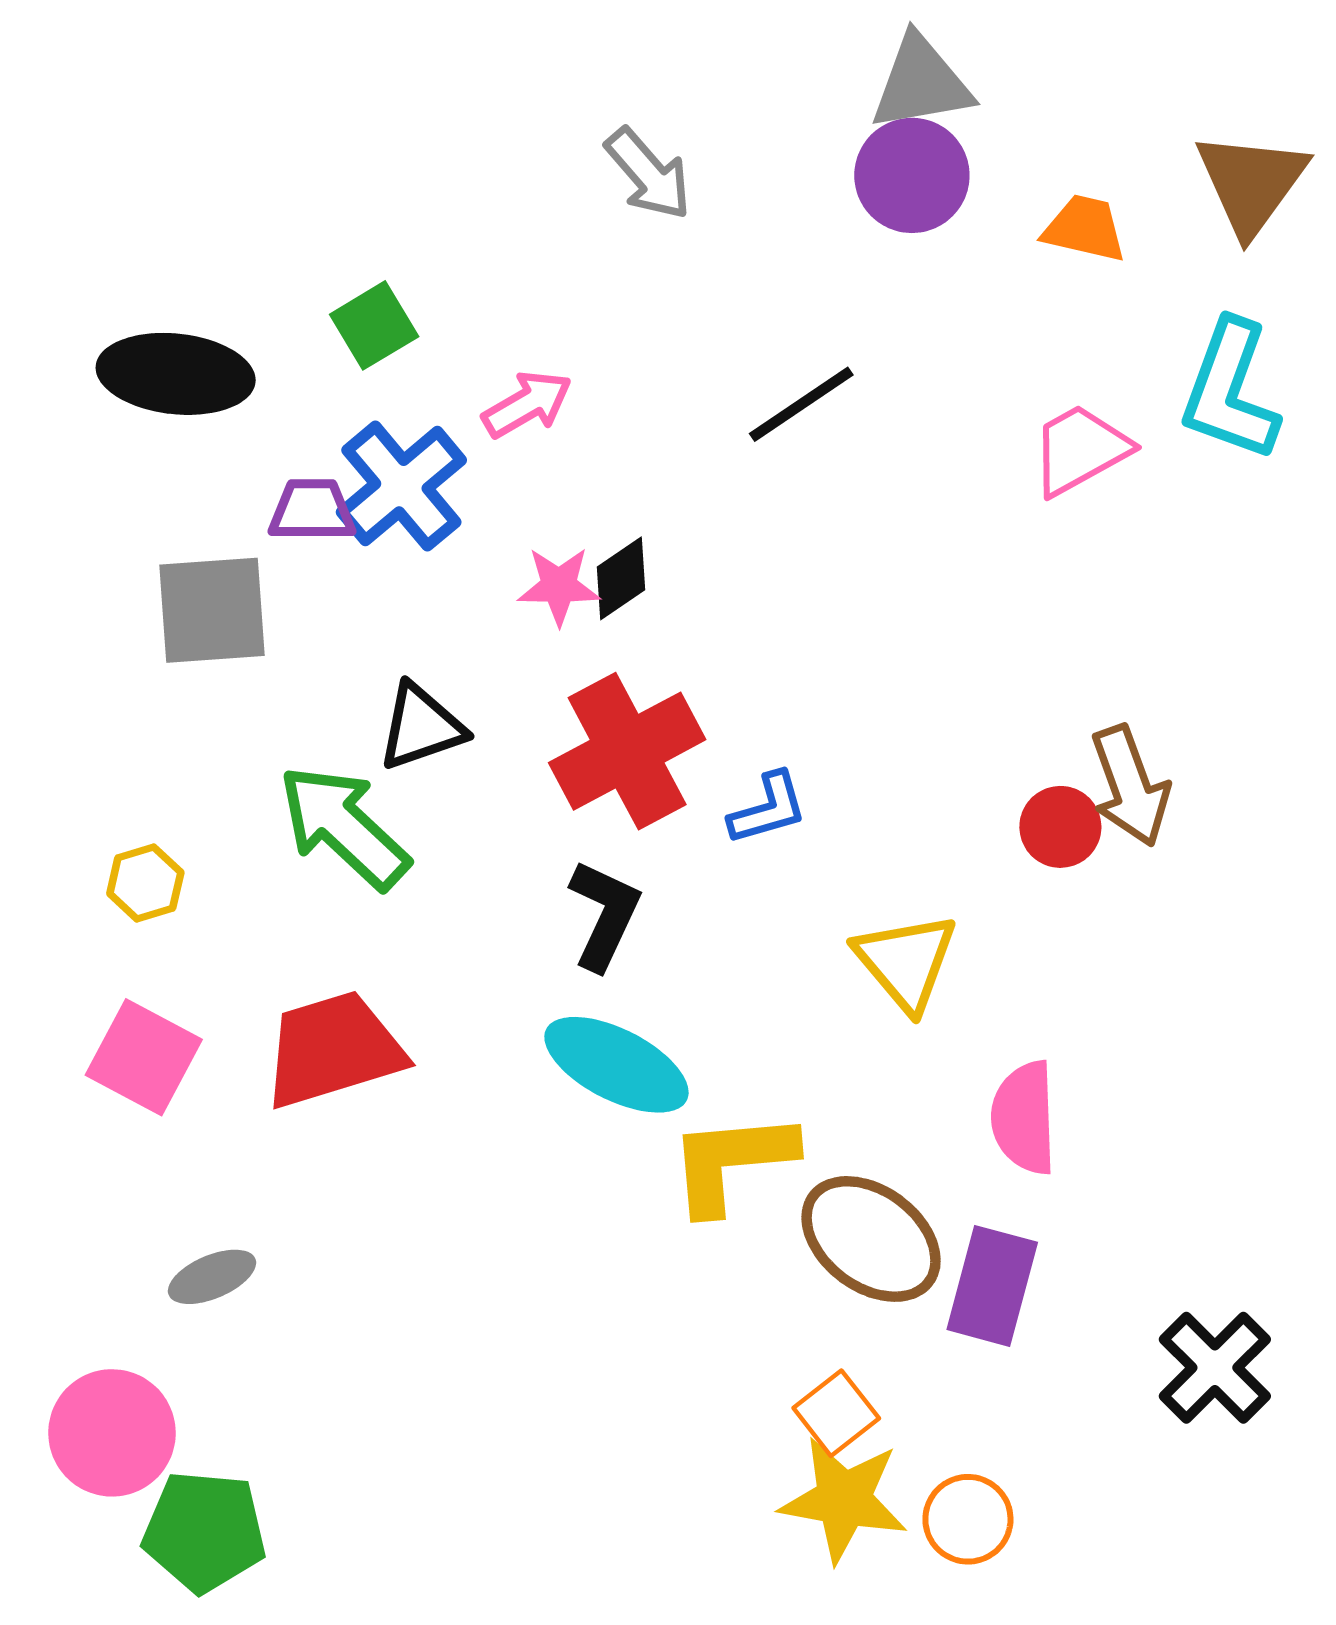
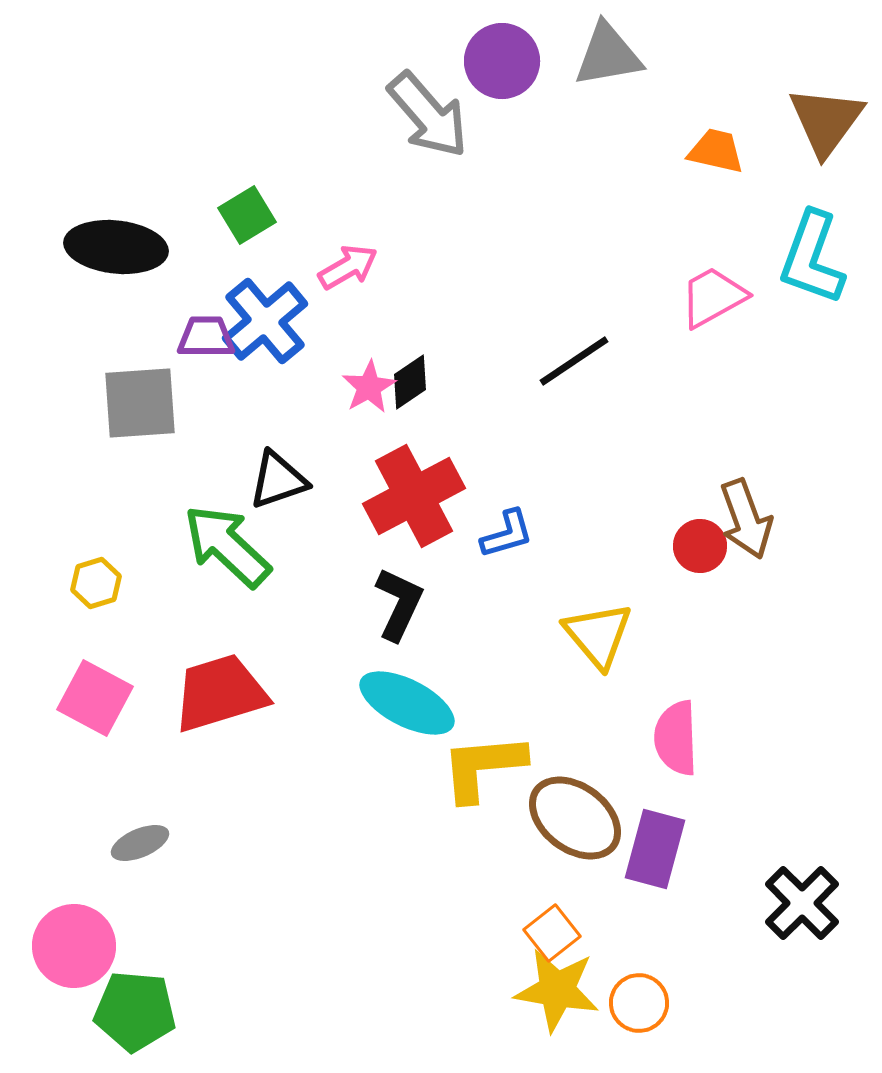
gray arrow: (648, 174) -> (428, 115), size x1.4
purple circle: (912, 175) -> (502, 61), moved
black line: (801, 404) -> (574, 361), moved
pink star: (559, 586) -> (369, 387), turned -30

